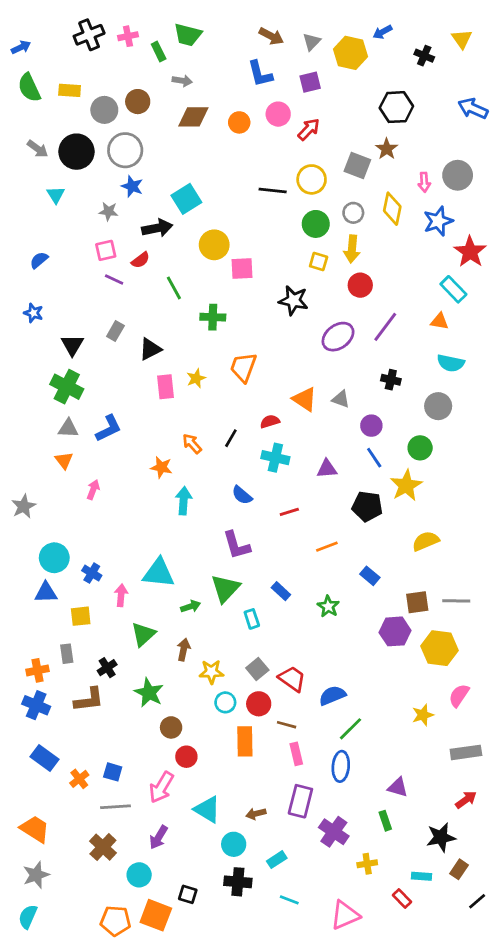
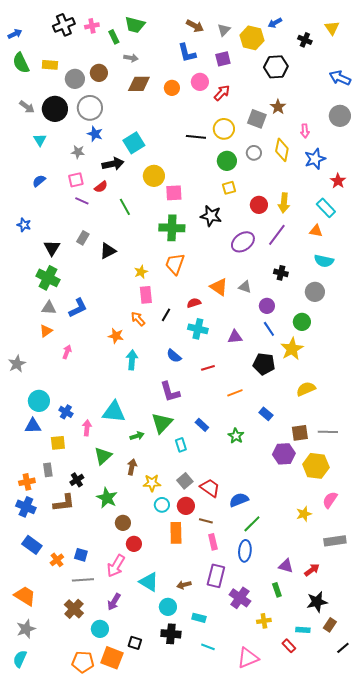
black hexagon: (396, 107) -> (276, 67), moved
gray circle: (458, 175) -> (340, 116), moved
yellow arrow: (352, 249) -> (284, 203), moved
red star: (470, 252) -> (338, 181), size x0.7
blue semicircle: (39, 260) -> (39, 181), moved
yellow square: (319, 261) -> (229, 188), turned -32
green cross: (213, 317) -> (172, 228), moved, size x1.4
pink rectangle: (166, 387) -> (146, 295), moved
orange triangle: (64, 460) -> (46, 331), turned 32
red arrow: (466, 800) -> (312, 570), moved
cyan rectangle: (277, 860) -> (199, 618), turned 48

